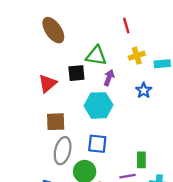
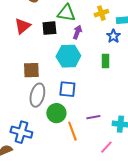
red triangle: (48, 83) -> (22, 26), moved
blue star: (144, 90) -> (113, 36), moved
green rectangle: (141, 160) -> (105, 61), moved

